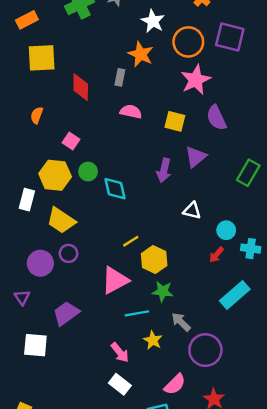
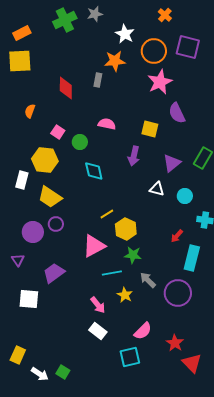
orange star: (141, 54) -> (115, 61), turned -30
yellow square: (42, 58) -> (20, 61), moved
pink semicircle: (131, 112) -> (107, 124), moved
yellow square: (175, 121) -> (150, 129), moved
purple triangle: (196, 157) -> (172, 163), moved
green circle: (88, 172) -> (80, 142), moved
cyan circle: (226, 230) -> (185, 196), moved
red arrow: (216, 255) -> (177, 236), moved
cyan rectangle: (235, 295) -> (192, 258), turned -35
purple circle: (205, 350) -> (178, 293), moved

